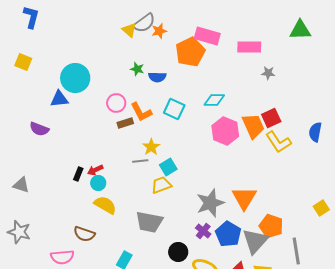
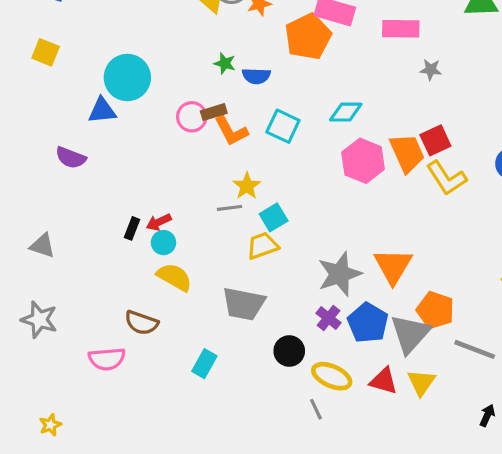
brown rectangle: (125, 123) -> (214, 112), moved
gray line: (296, 251) -> (475, 349), turned -60

